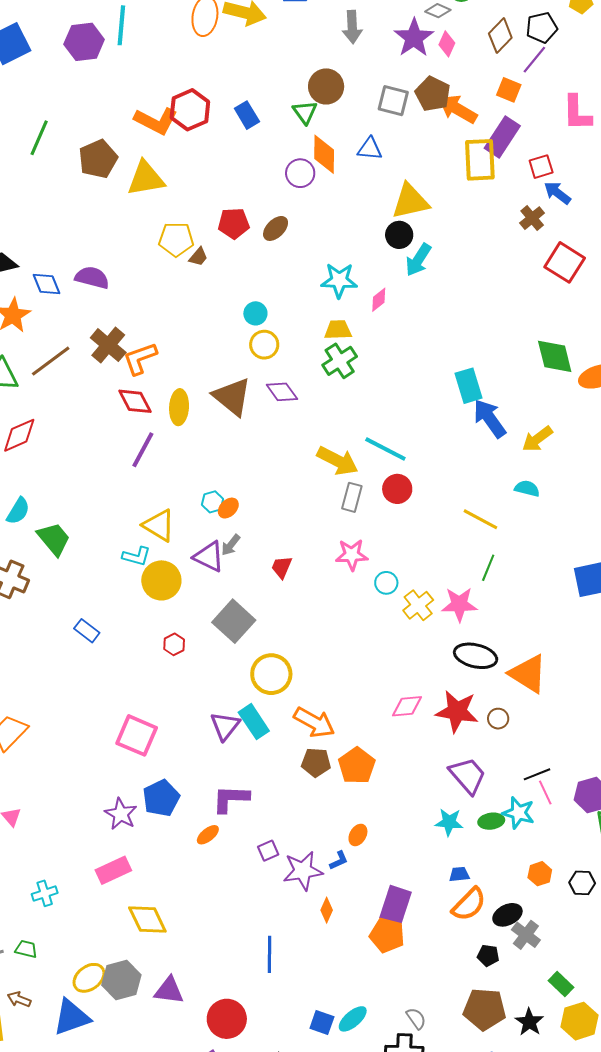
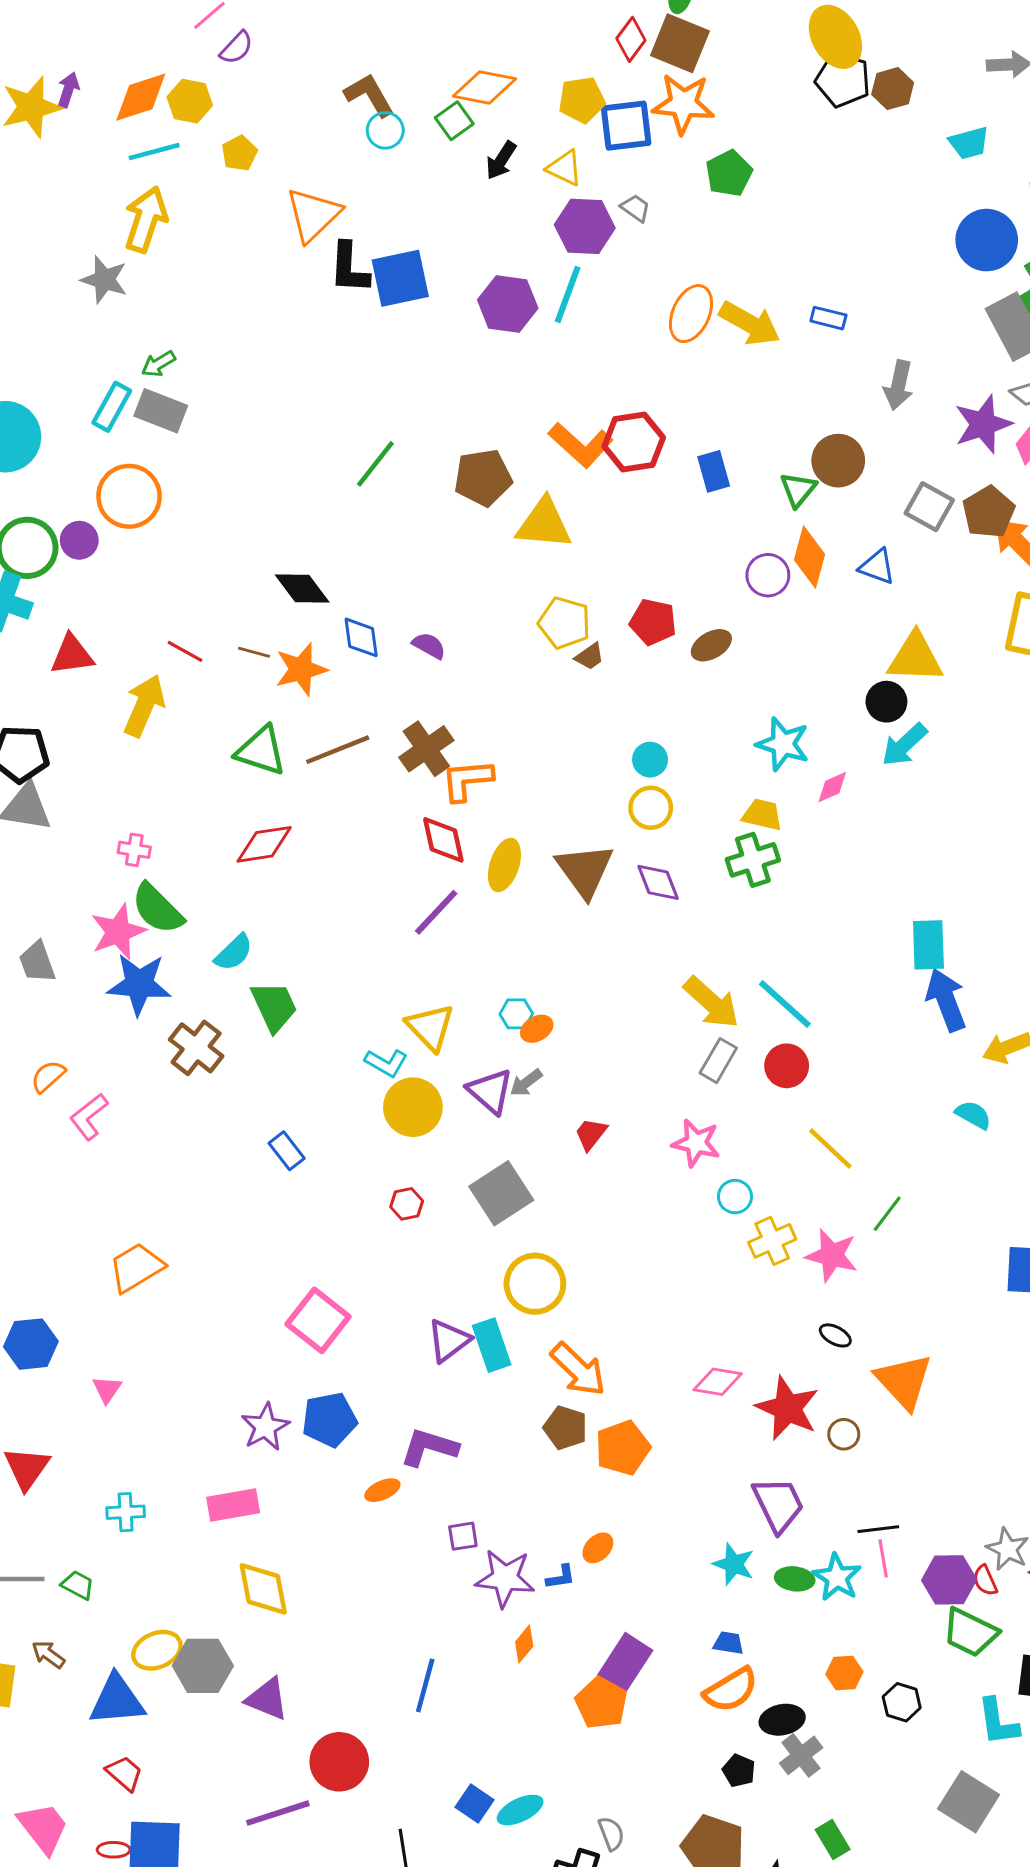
green line: (39, 138) -> (375, 464), moved
purple semicircle: (92, 278) -> (429, 646), size x0.7
yellow line: (480, 519) -> (830, 1149), moved
black ellipse: (476, 656) -> (835, 1335), size x0.5

